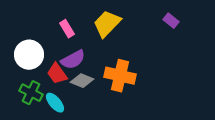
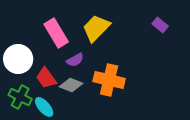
pink rectangle: (67, 29) -> (56, 33), size x1.6
purple semicircle: (73, 60) -> (75, 60), moved, size x0.7

